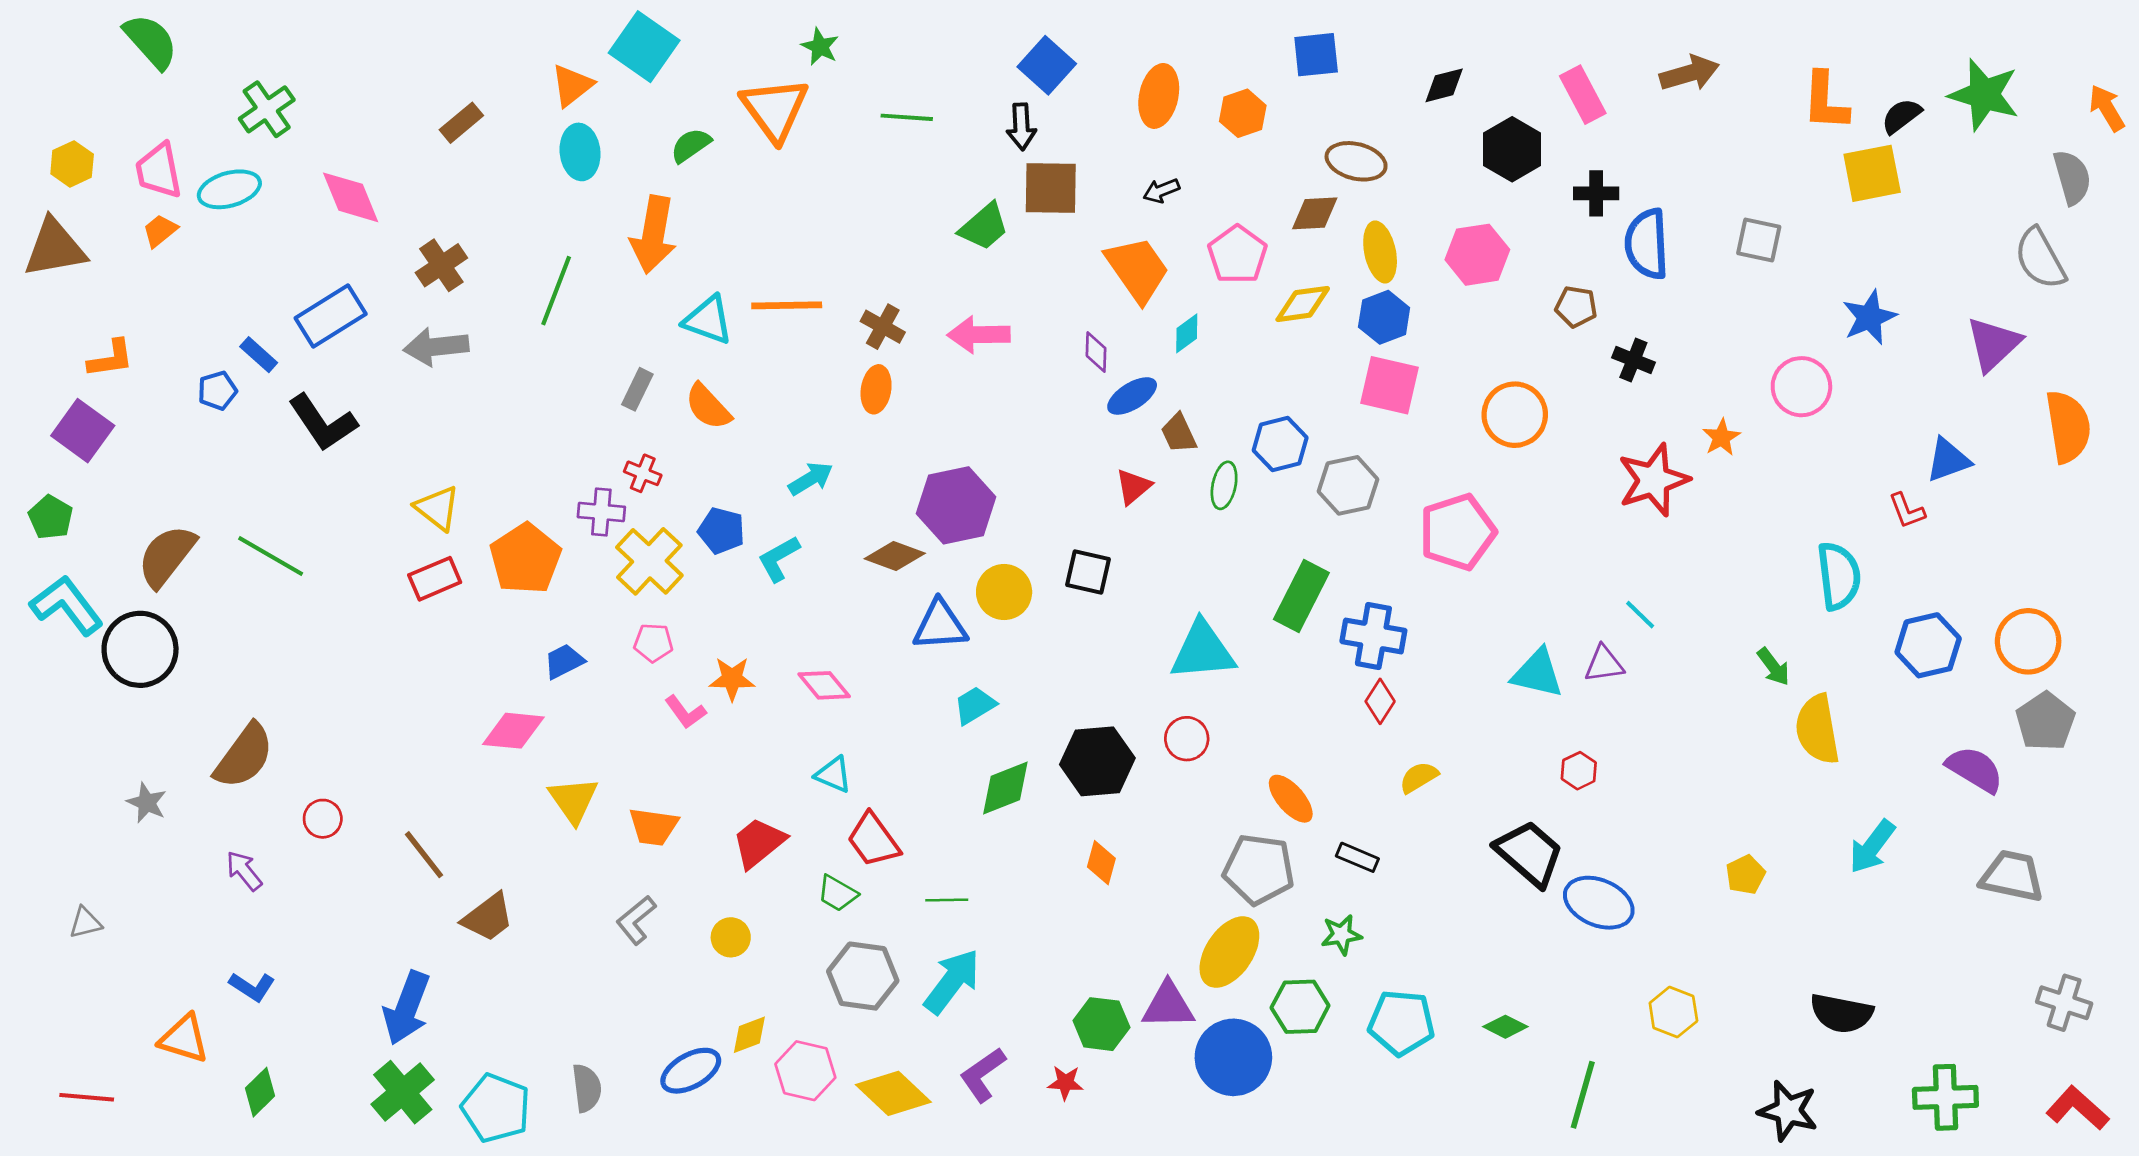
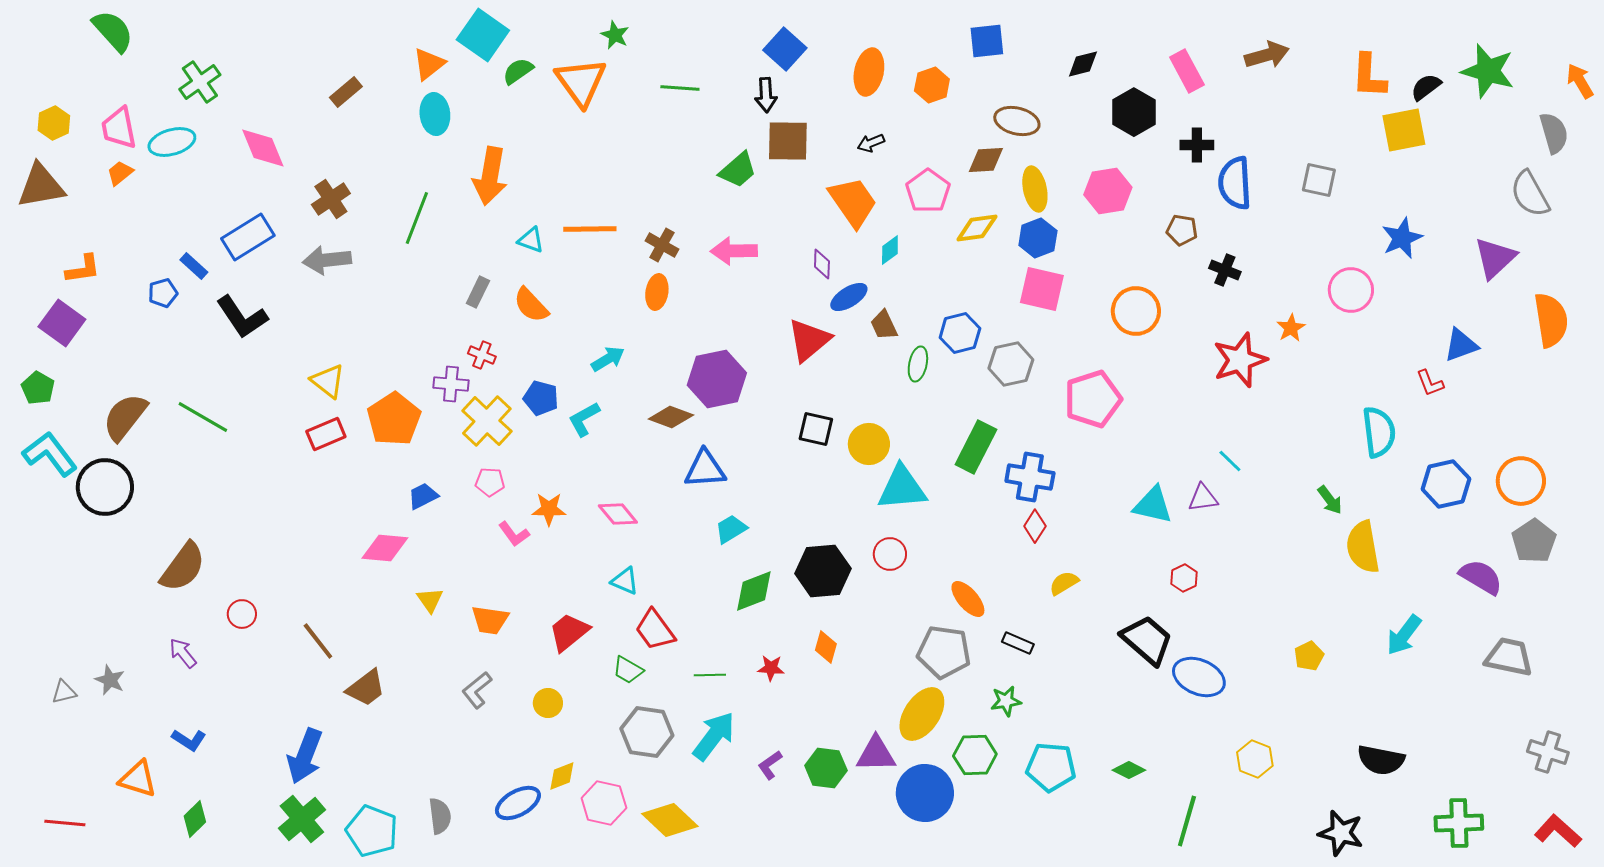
green semicircle: (691, 145) -> (518, 71), moved
cyan triangle: (708, 320) -> (531, 240), size x0.7
red triangle: (1133, 487) -> (809, 340), moved, size x1.6
yellow circle: (1004, 592) -> (869, 444), moved
yellow triangle: (573, 800) -> (430, 600), size x0.7
gray star: (147, 803) -> (110, 680), moved
purple L-shape: (983, 1075) -> (770, 765), moved, size x0.7
red star: (1065, 1083) -> (771, 668), moved

